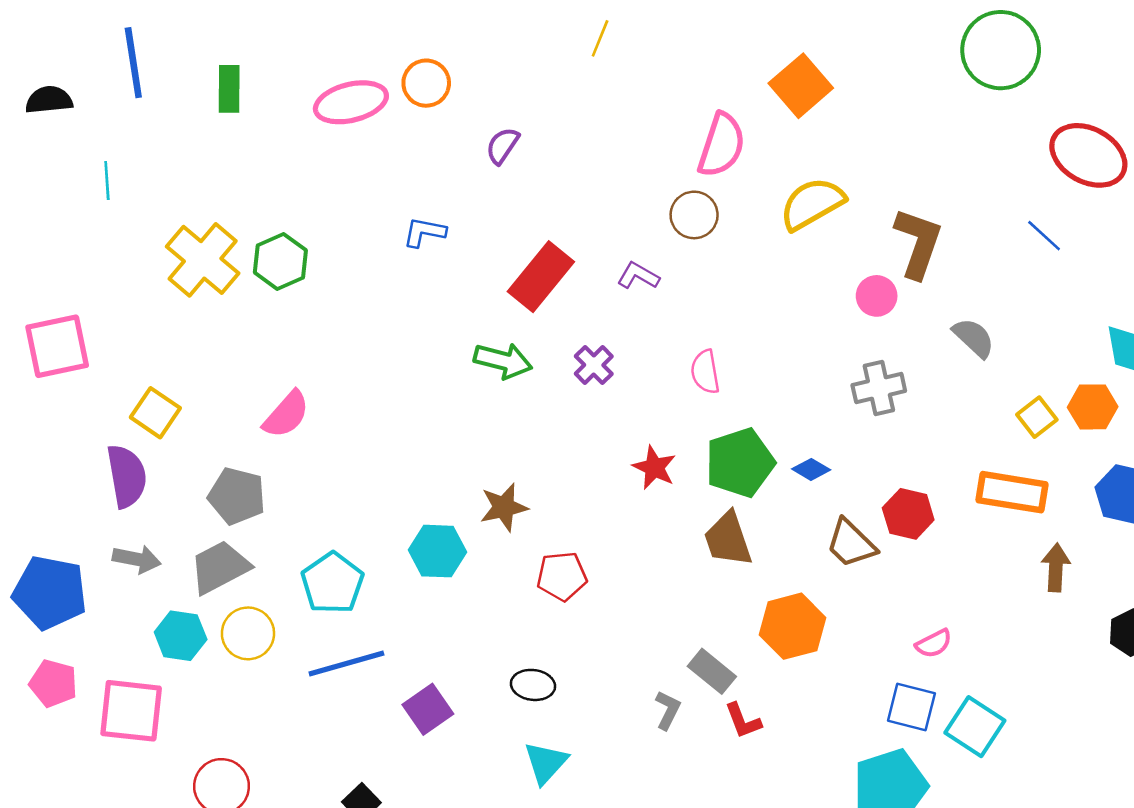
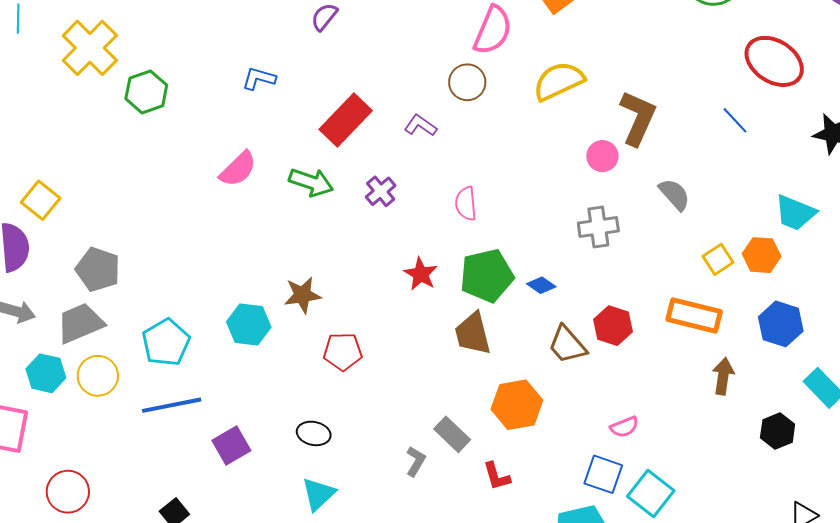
yellow cross: (203, 260) -> (90, 48), moved
pink semicircle: (286, 414) -> (238, 169), moved
red L-shape: (743, 721) -> (497, 476), moved

